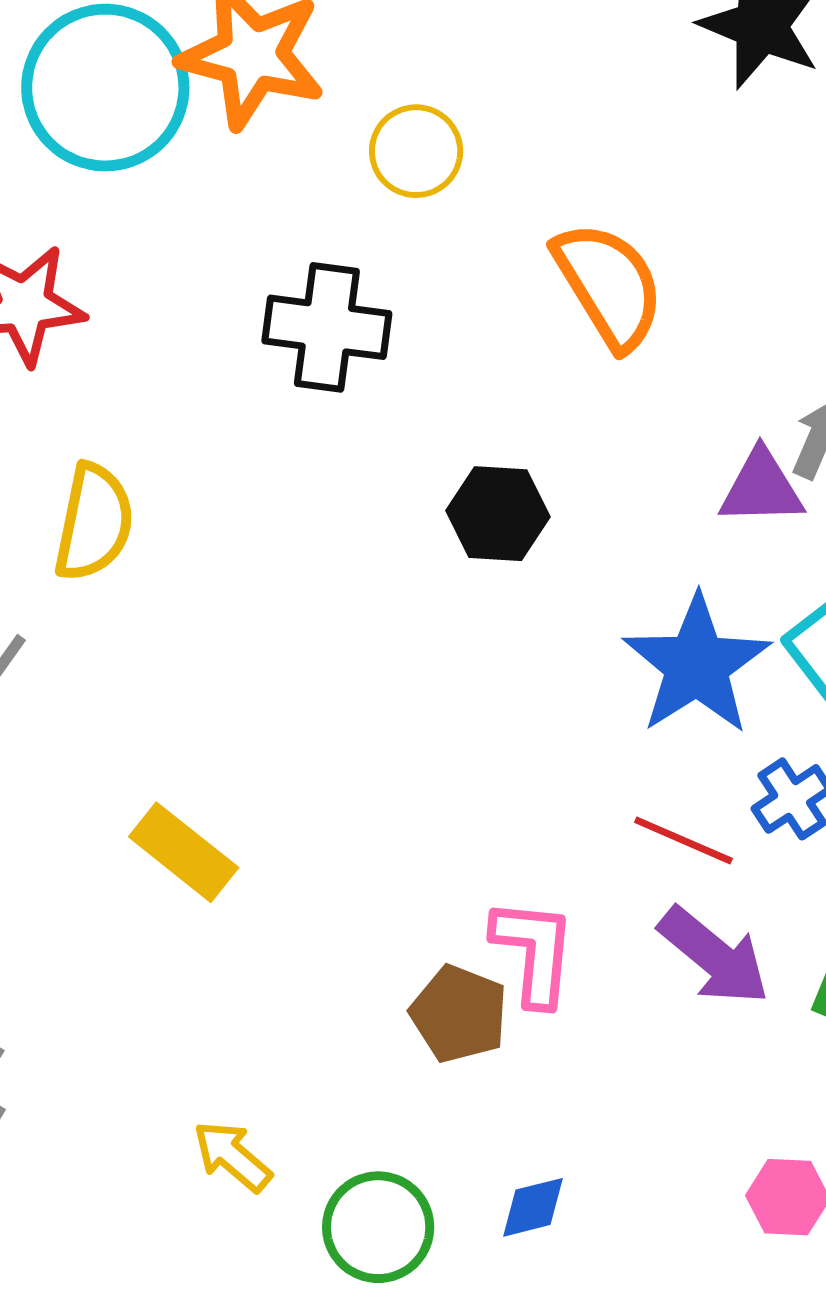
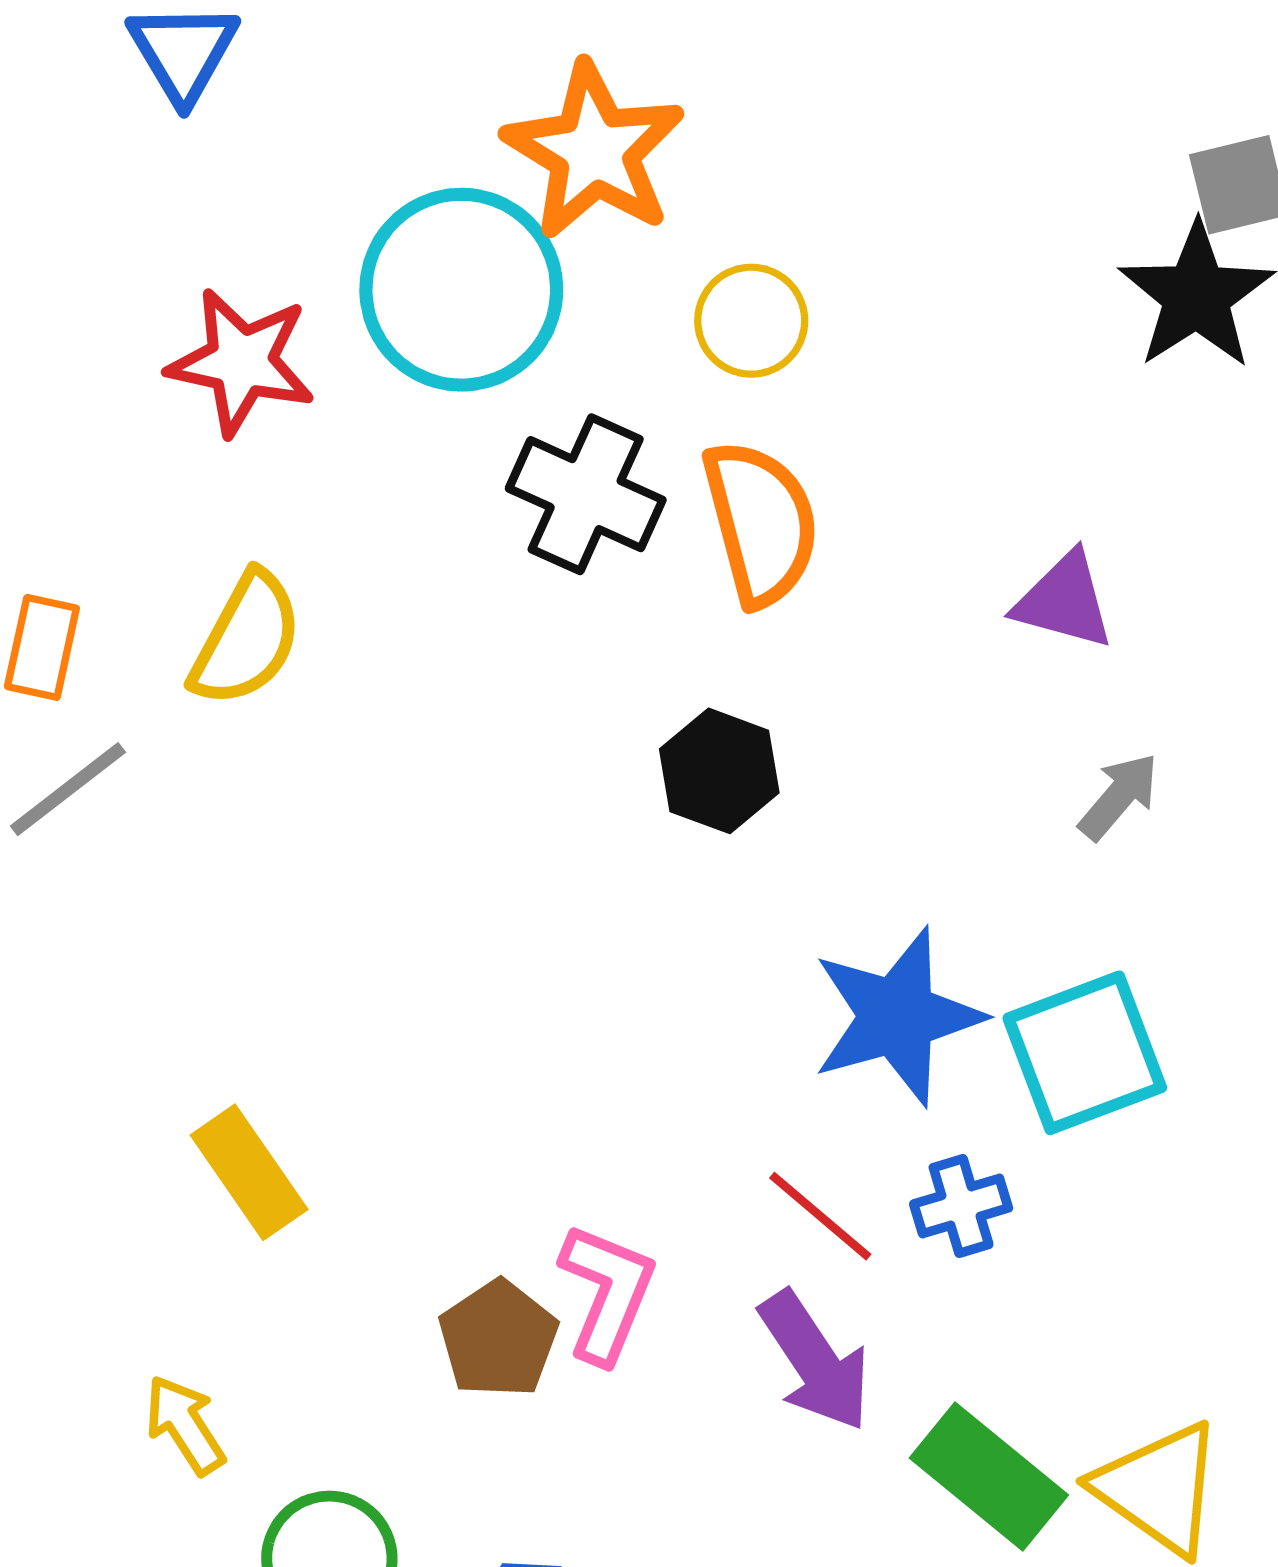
cyan circle: (105, 88) -> (461, 290), moved
orange semicircle: (609, 285) -> (761, 523), moved
purple triangle: (761, 488) -> (1064, 601), moved
yellow rectangle: (184, 852) -> (249, 1172), moved

